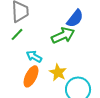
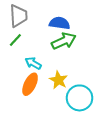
blue semicircle: (75, 18) -> (60, 23), moved, turned -120

